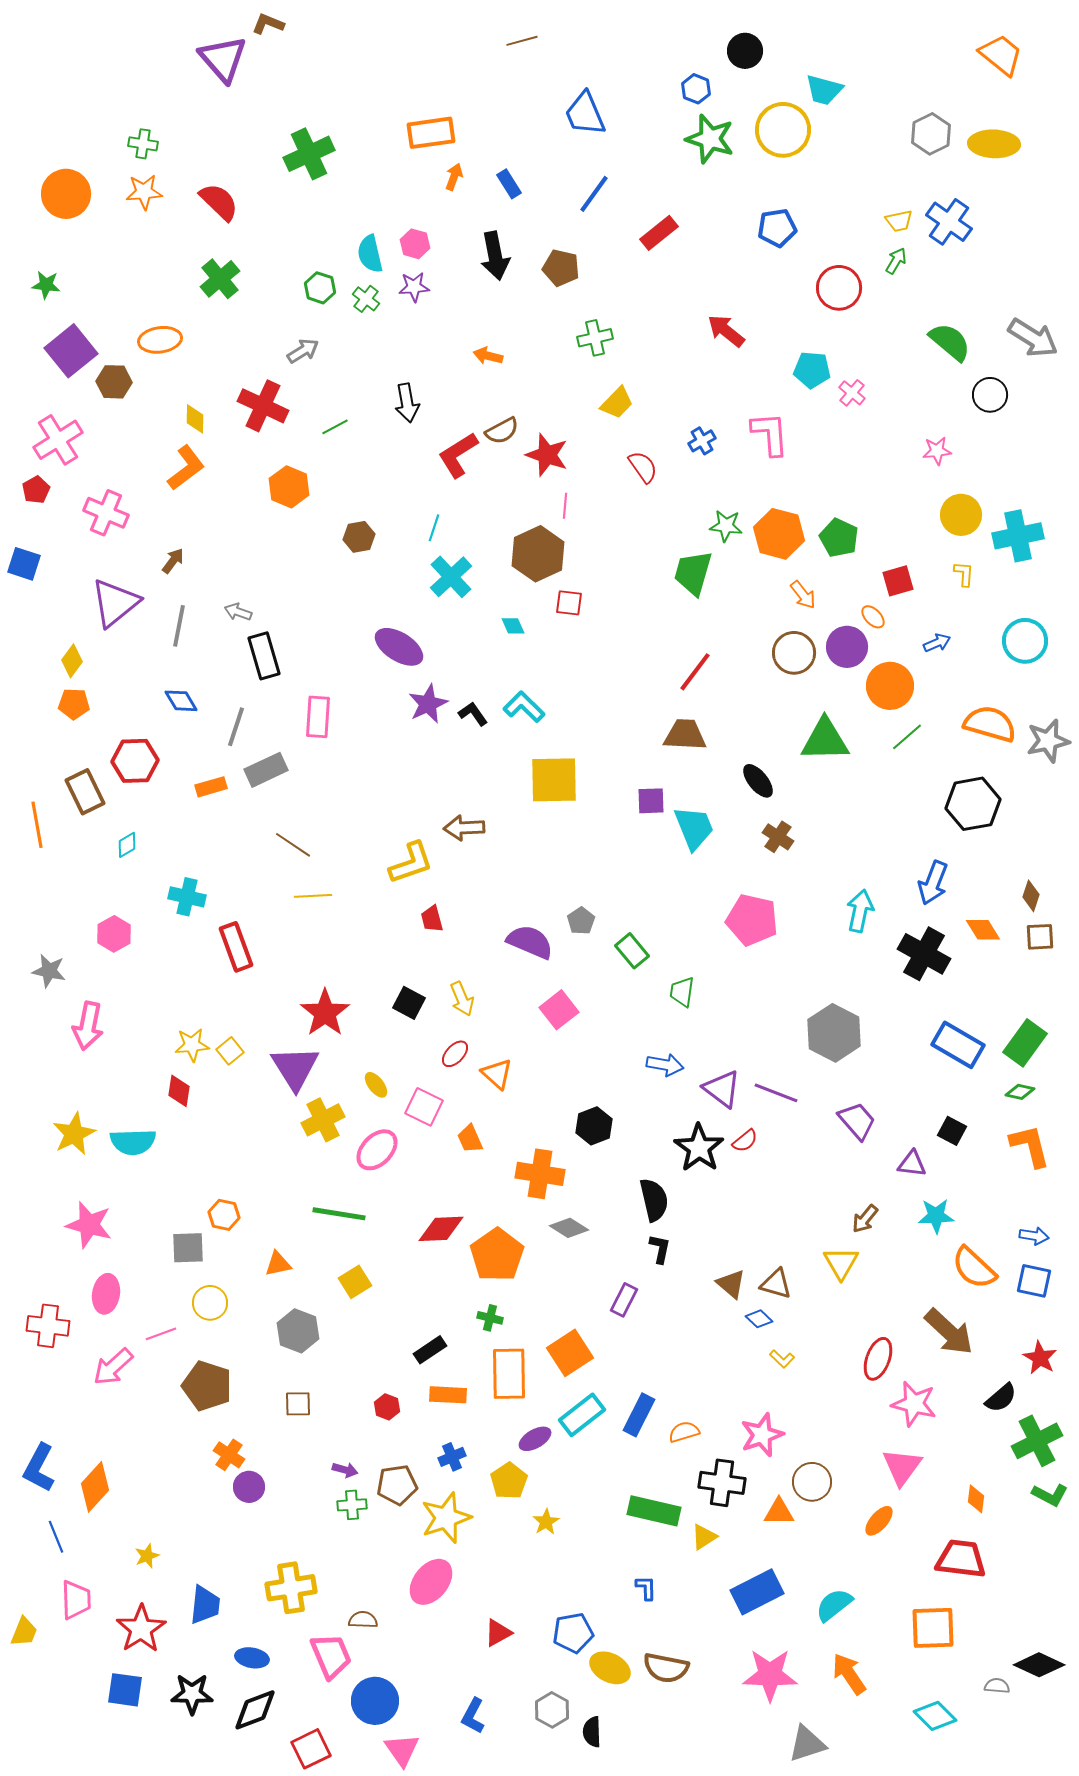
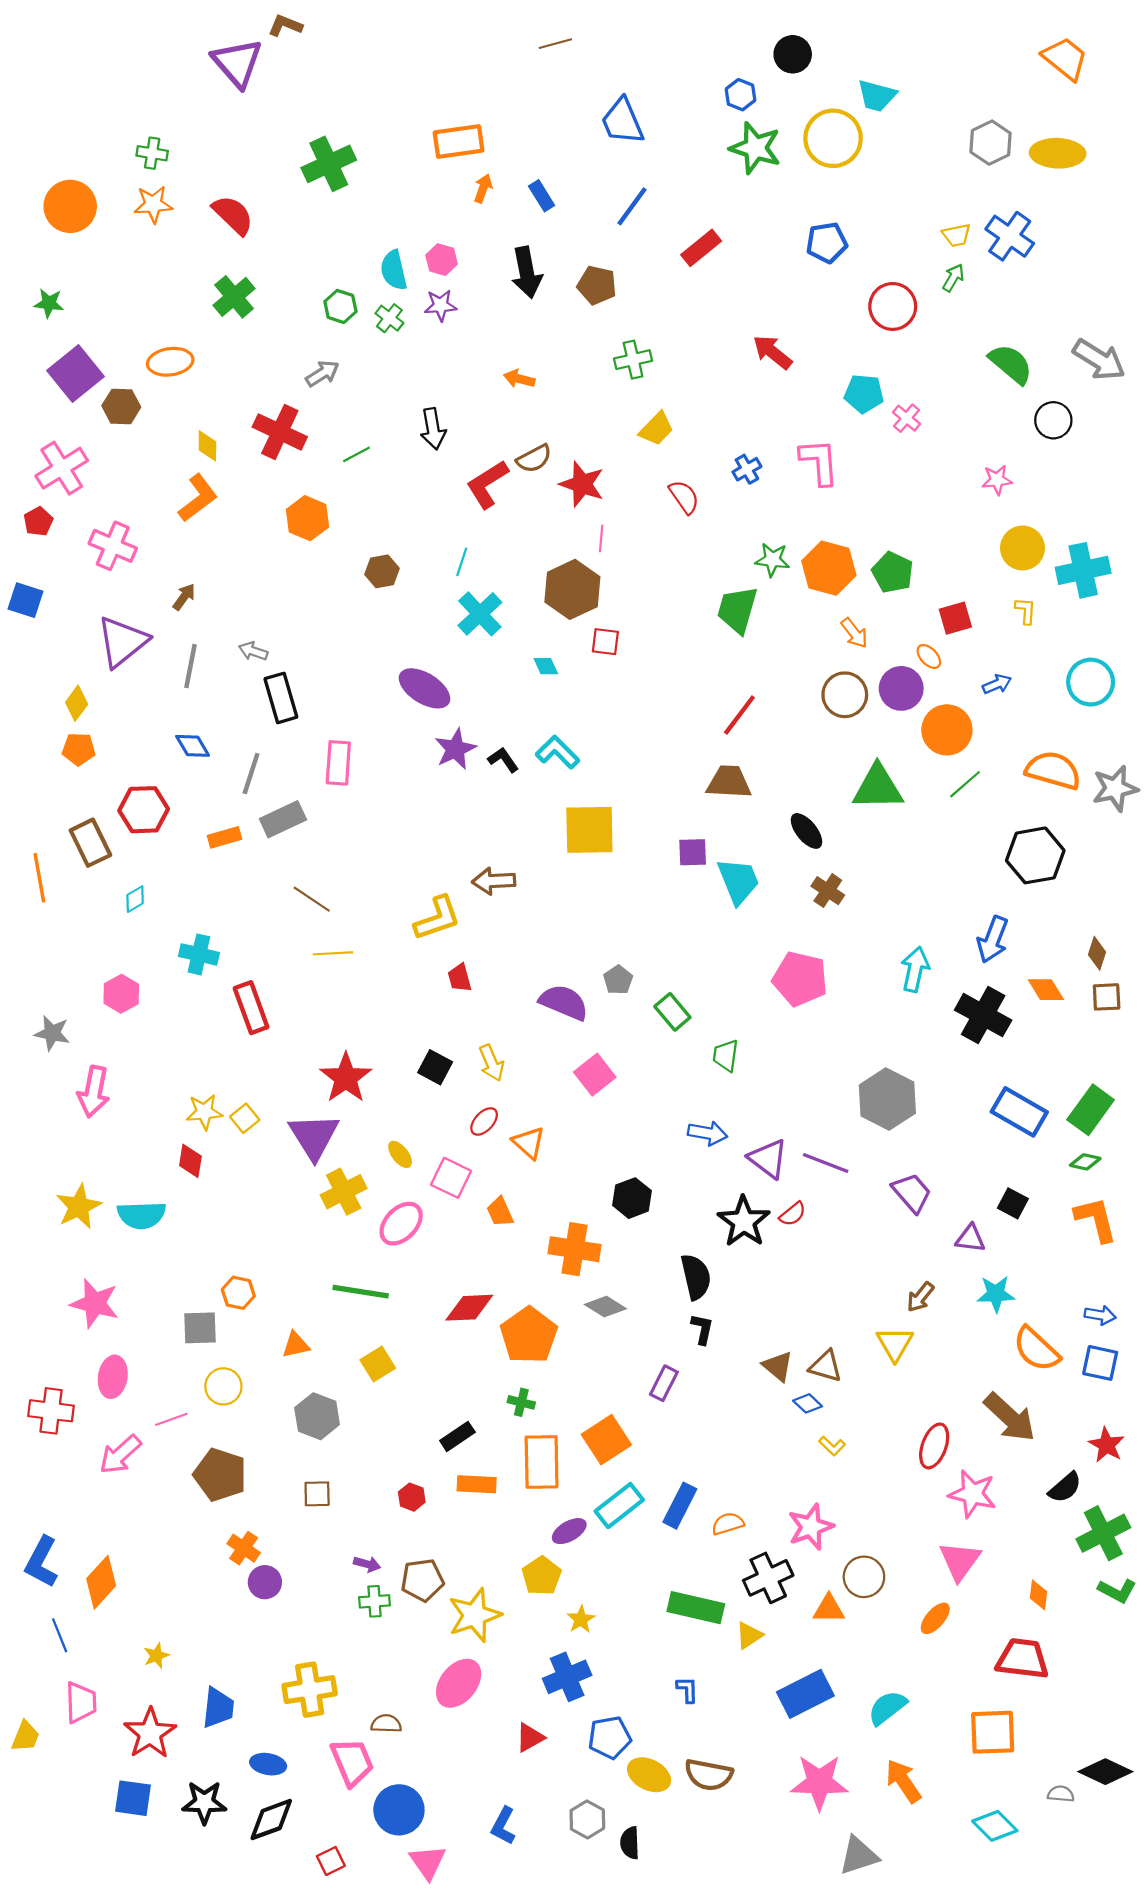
blue cross: (452, 1457) -> (567, 1677), moved, size x1.6
black cross: (722, 1483) -> (768, 1578), turned -33
red square: (311, 1749) -> (331, 1861), size x0.7

